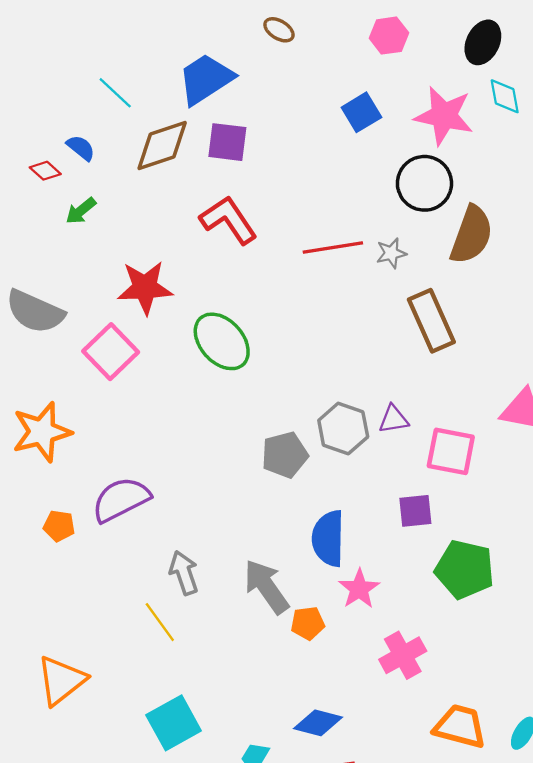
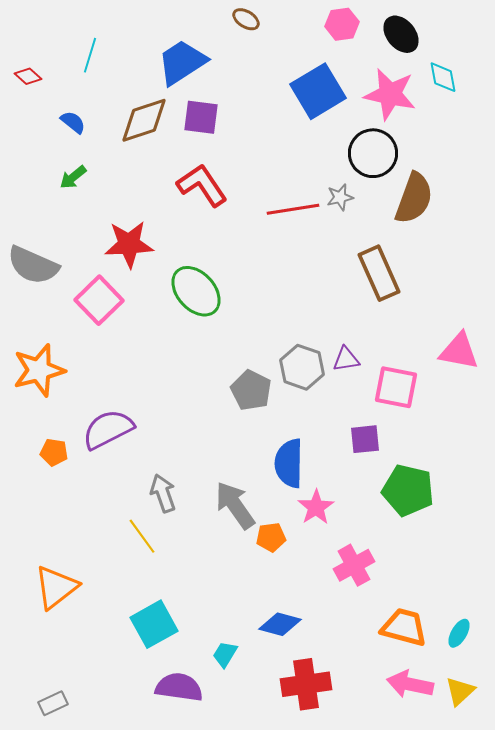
black ellipse: (483, 42) -> (401, 34), moved, turned -66
cyan line: (115, 93) -> (90, 55), moved, turned 64
blue square: (361, 112) -> (318, 91), size x1.6
red diamond: (45, 171) -> (28, 76), moved
gray star: (391, 253) -> (340, 197), moved
gray pentagon: (285, 455) -> (251, 390), turned -30

